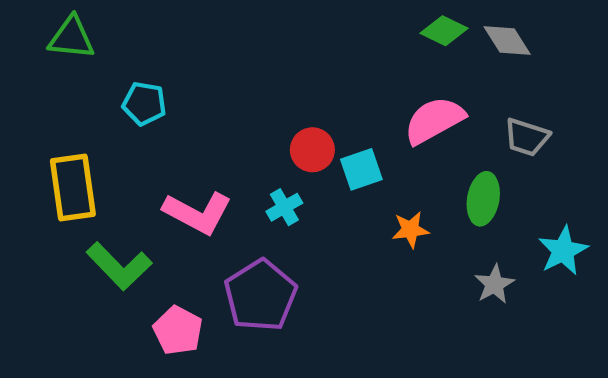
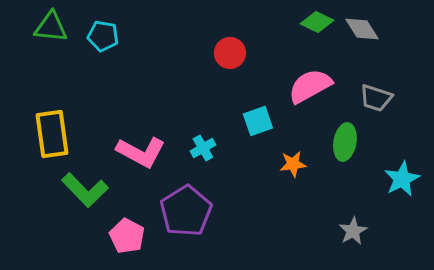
cyan pentagon: (144, 104) -> (103, 36), moved
red circle: (312, 150) -> (230, 53), moved
gray star: (494, 284) -> (353, 231), moved

